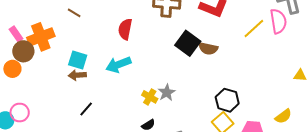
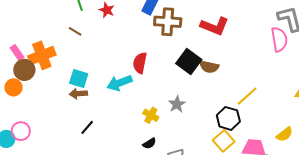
yellow line: (254, 28) -> (247, 96), moved
red semicircle: (125, 29) -> (140, 63), moved
gray star: (167, 93) -> (177, 104), moved

